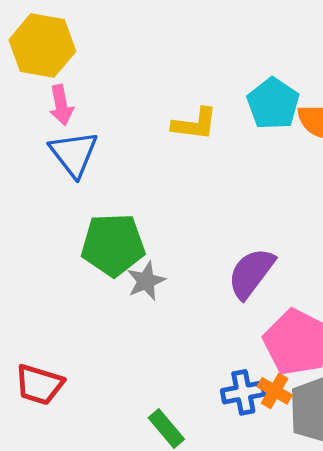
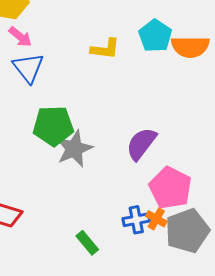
pink arrow: (61, 105) -> (20, 37), turned -40
gray star: (146, 281) -> (74, 149), size x1.5

